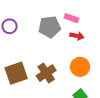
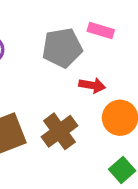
red arrow: (77, 36) -> (92, 85), moved

